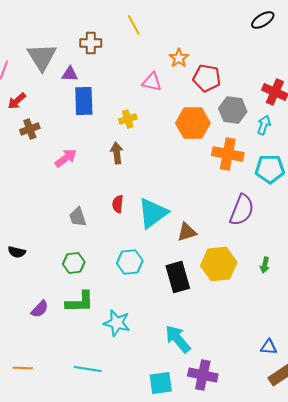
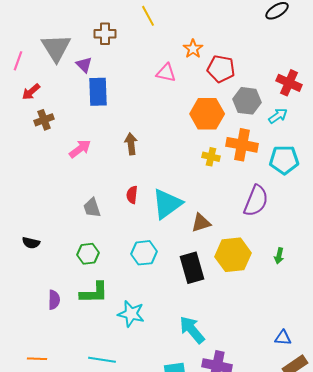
purple triangle: (70, 74) -> (84, 65), turned 42
yellow cross: (128, 119) -> (211, 157), moved, turned 30
cyan arrow: (264, 125) -> (278, 116), turned 36
purple semicircle: (40, 309) -> (54, 300), turned -42

